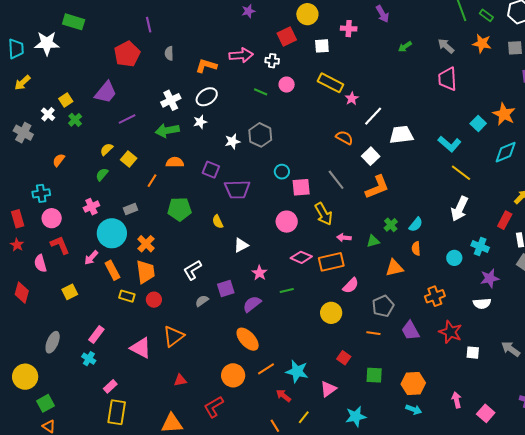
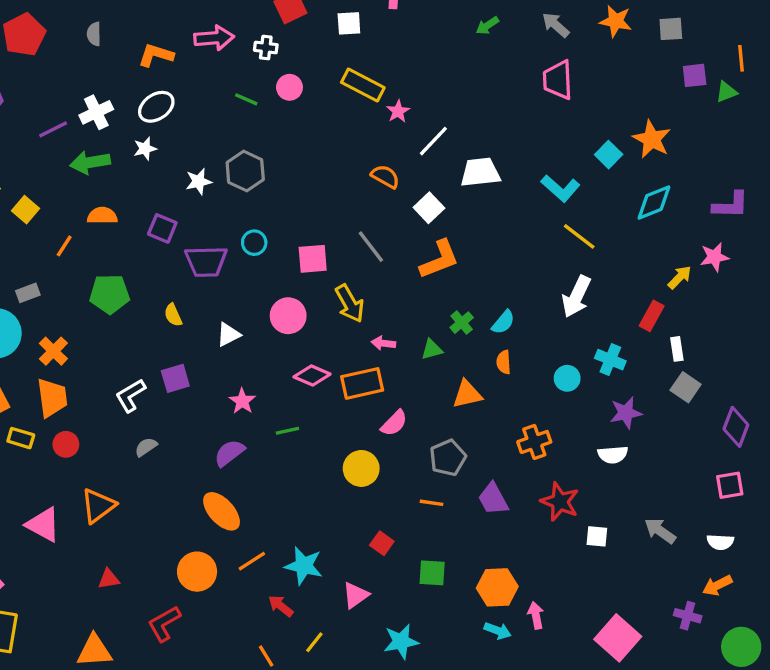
purple line: (127, 119) -> (53, 129), moved
cyan circle: (282, 172) -> (254, 243), moved
white triangle: (241, 245) -> (228, 335), moved
purple square: (226, 288) -> (175, 378), moved
pink arrow: (457, 400) -> (536, 615), moved
pink square: (486, 413) -> (618, 638), size x1.5

